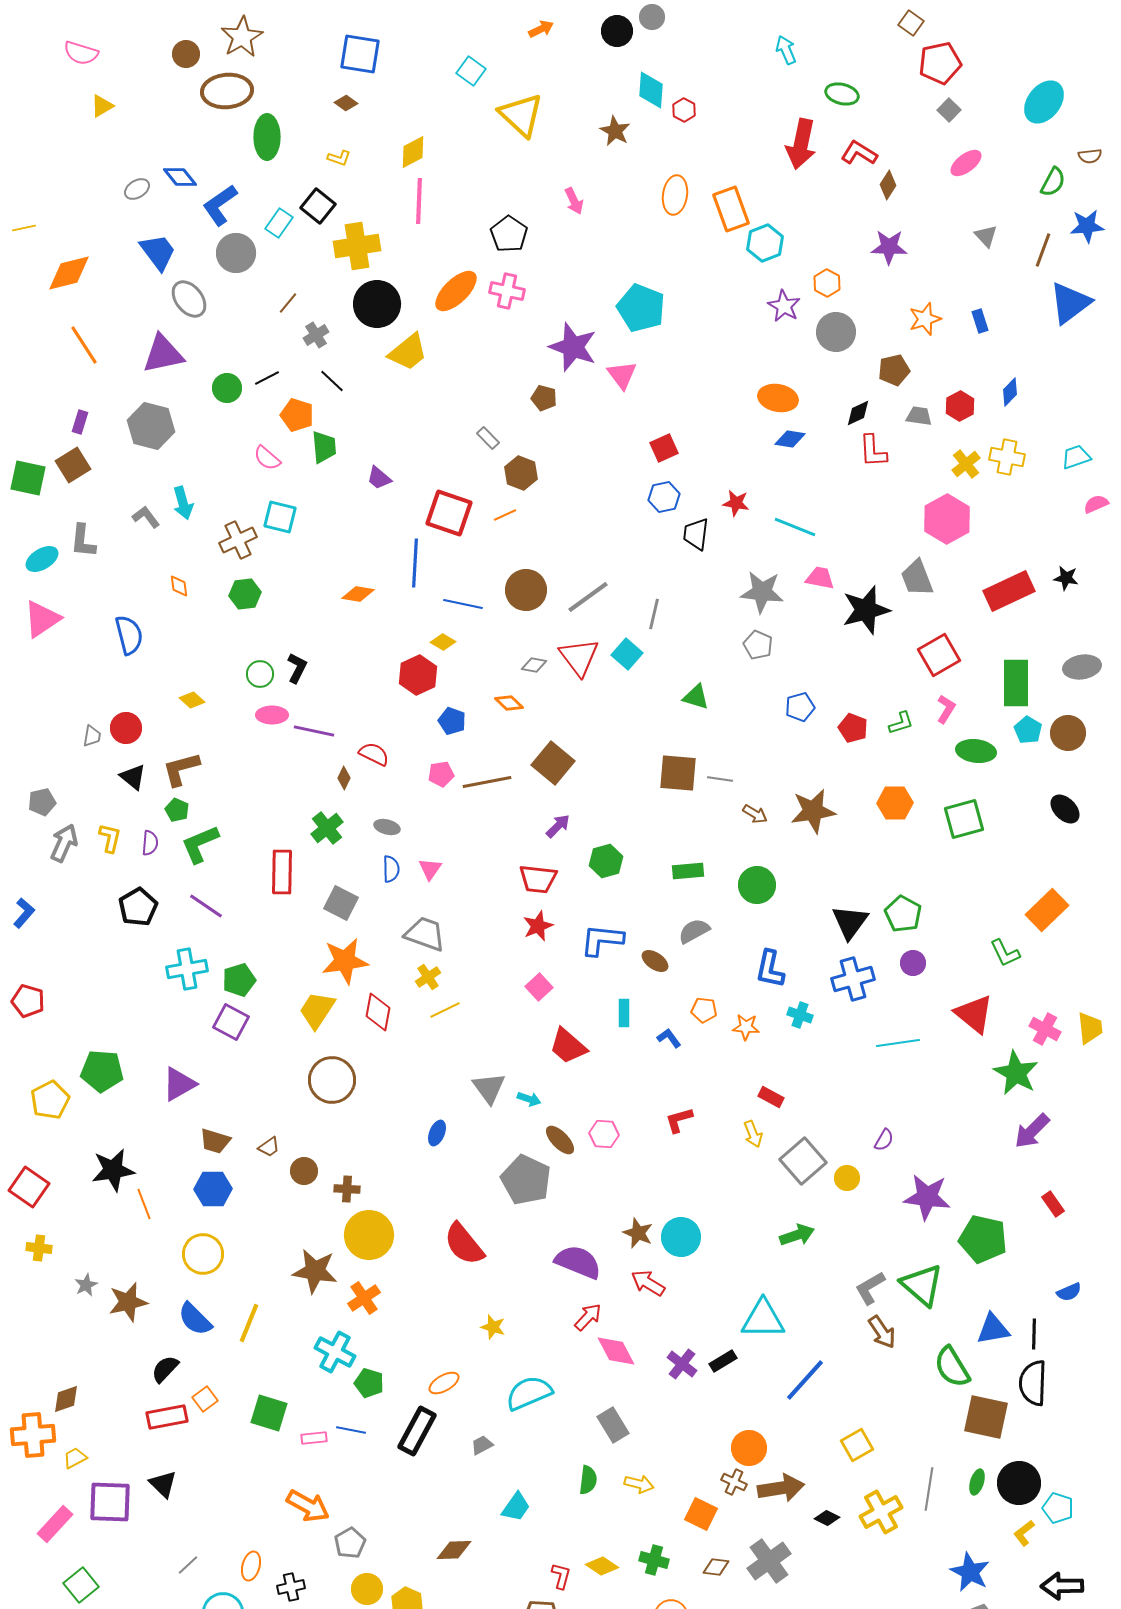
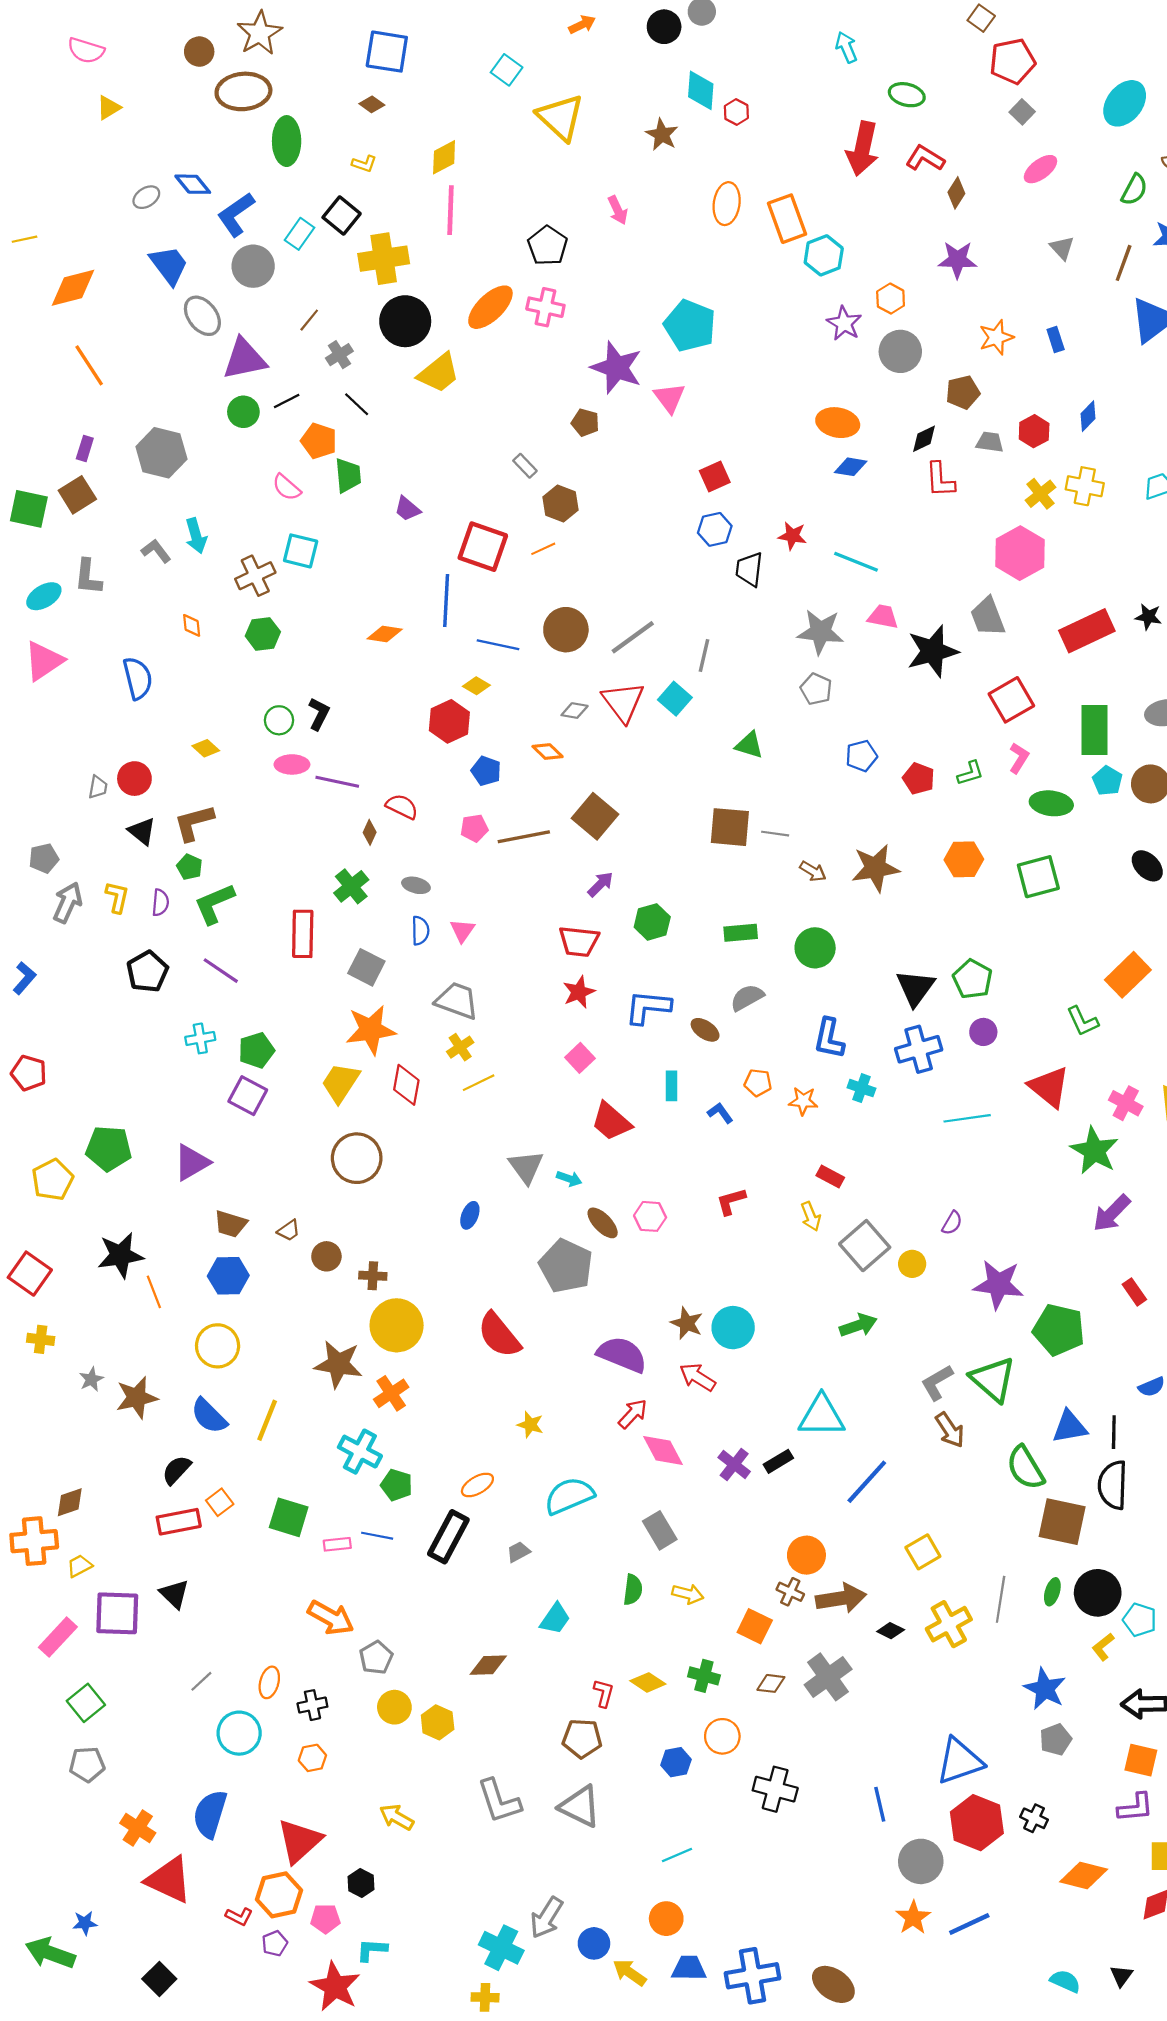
purple triangle: (163, 354) -> (244, 359), moved
cyan cross: (187, 969) -> (200, 1038), size x0.7

